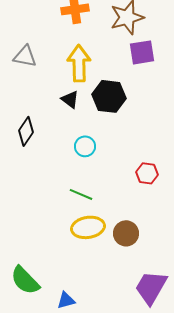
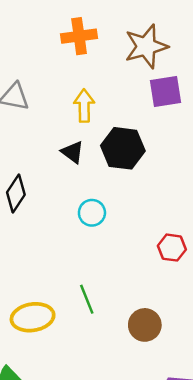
yellow arrow: (79, 63) -> (84, 106), size x0.7
green line: (81, 194) -> (87, 299), moved, turned 45
yellow ellipse: (88, 227) -> (33, 317), moved

